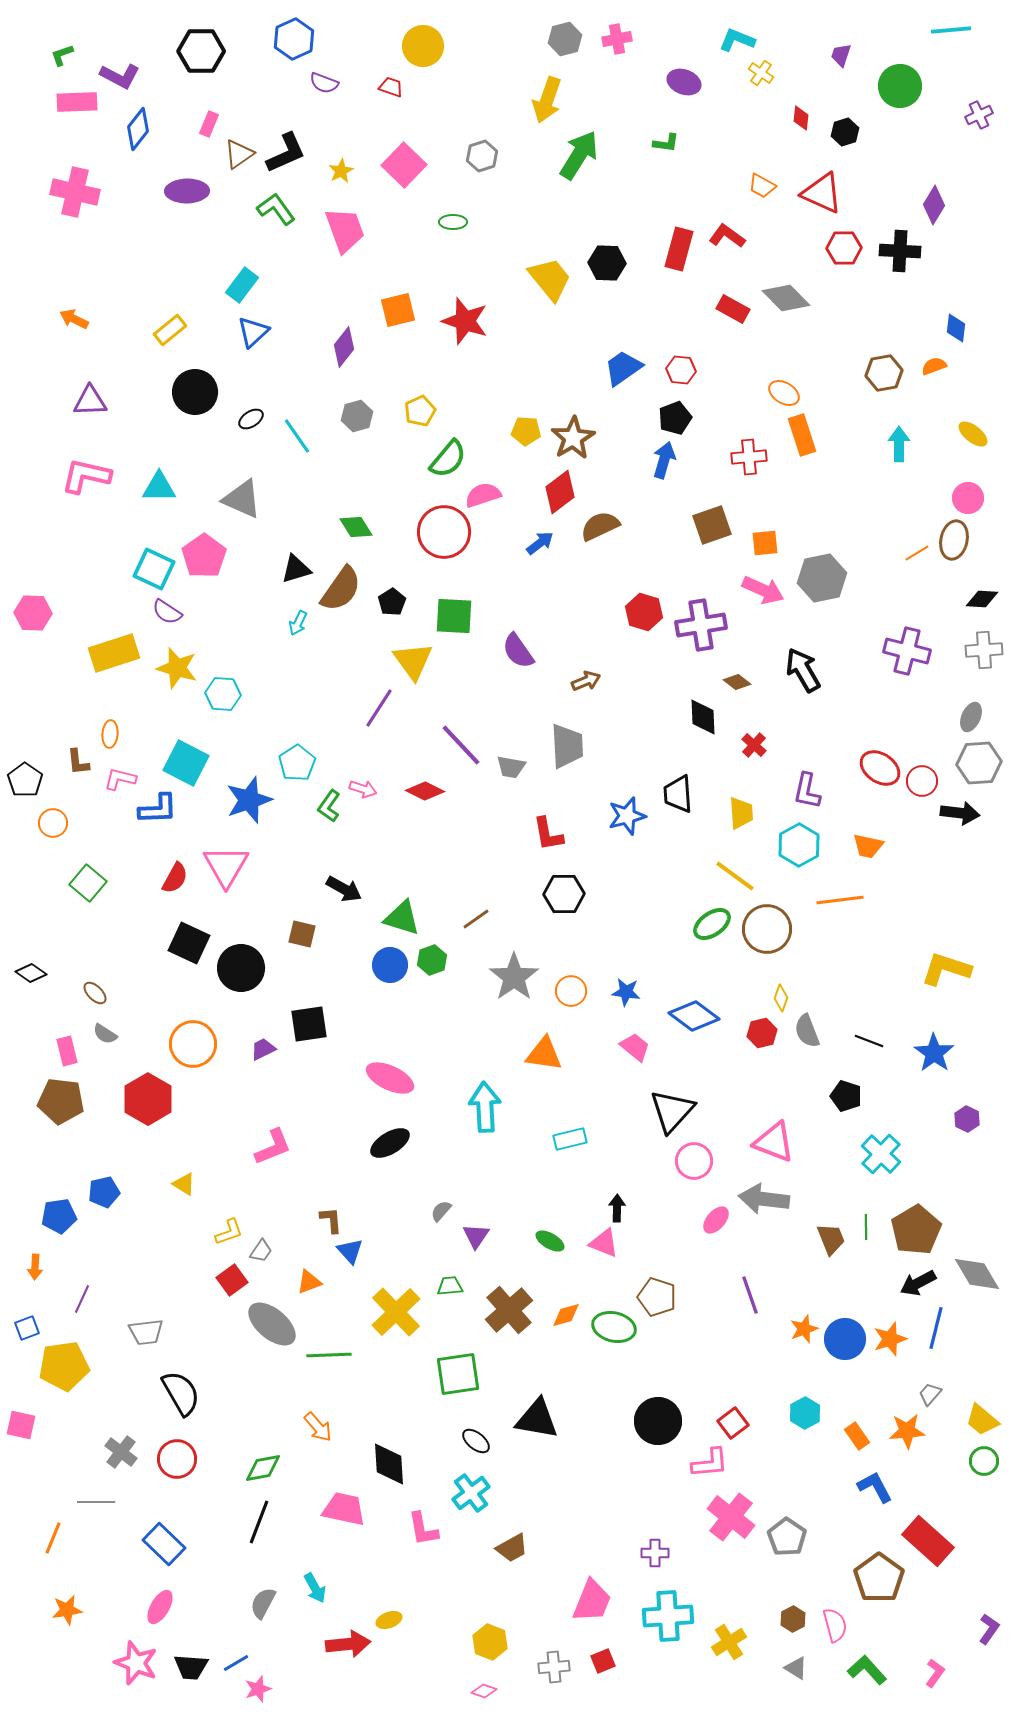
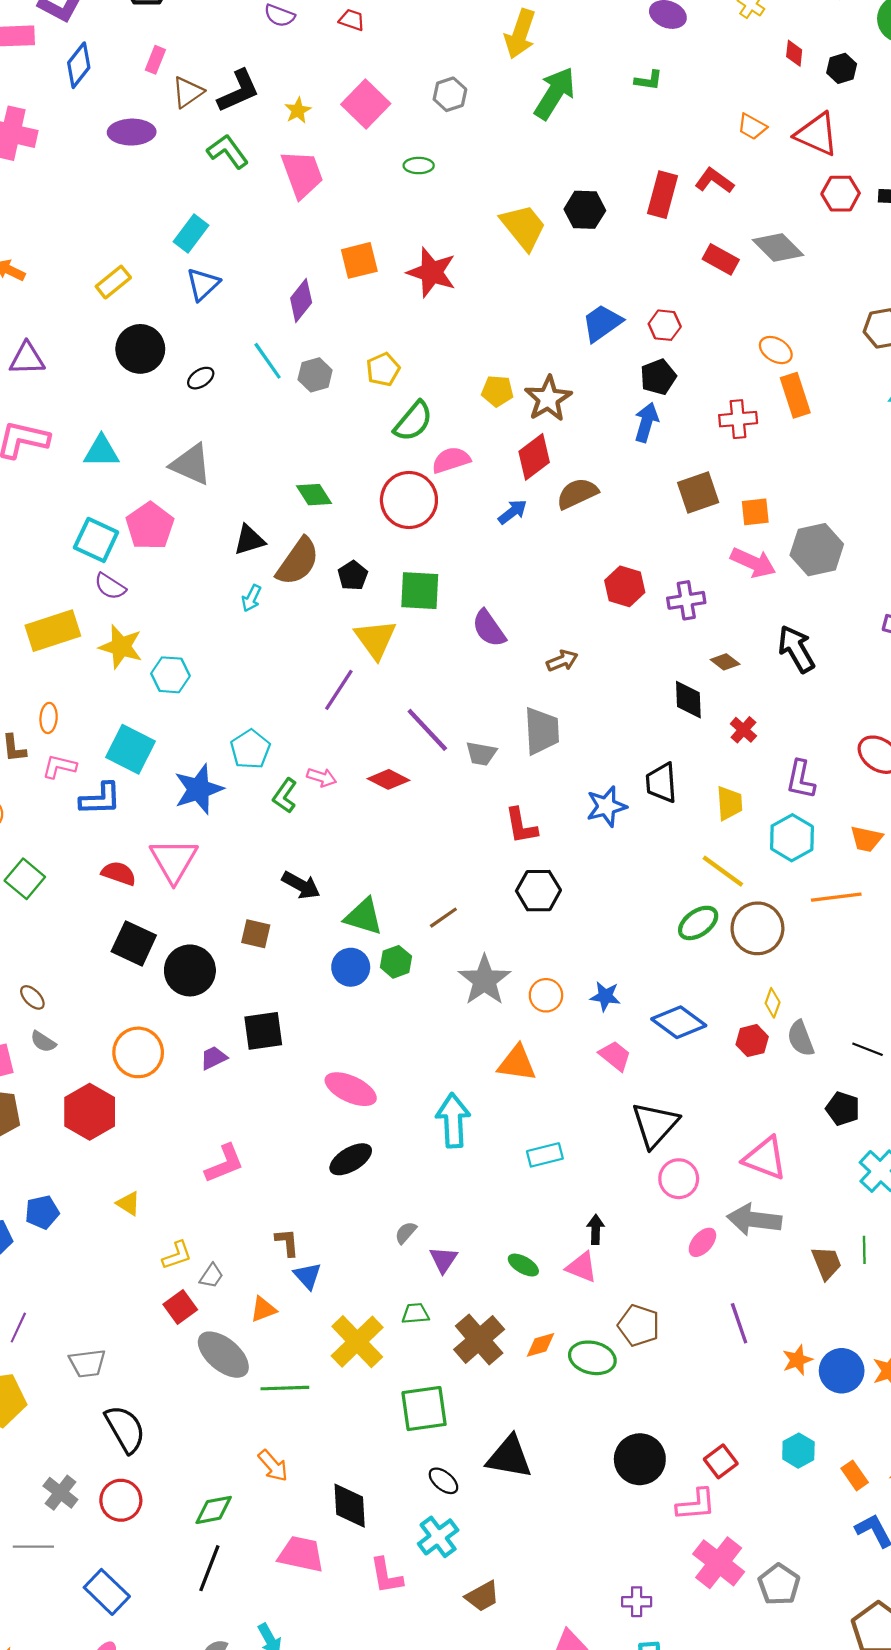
cyan line: (297, 436) -> (268, 361), moved
purple cross: (701, 625) -> (686, 600), size x0.7
red semicircle: (175, 878) -> (119, 873), turned -100

